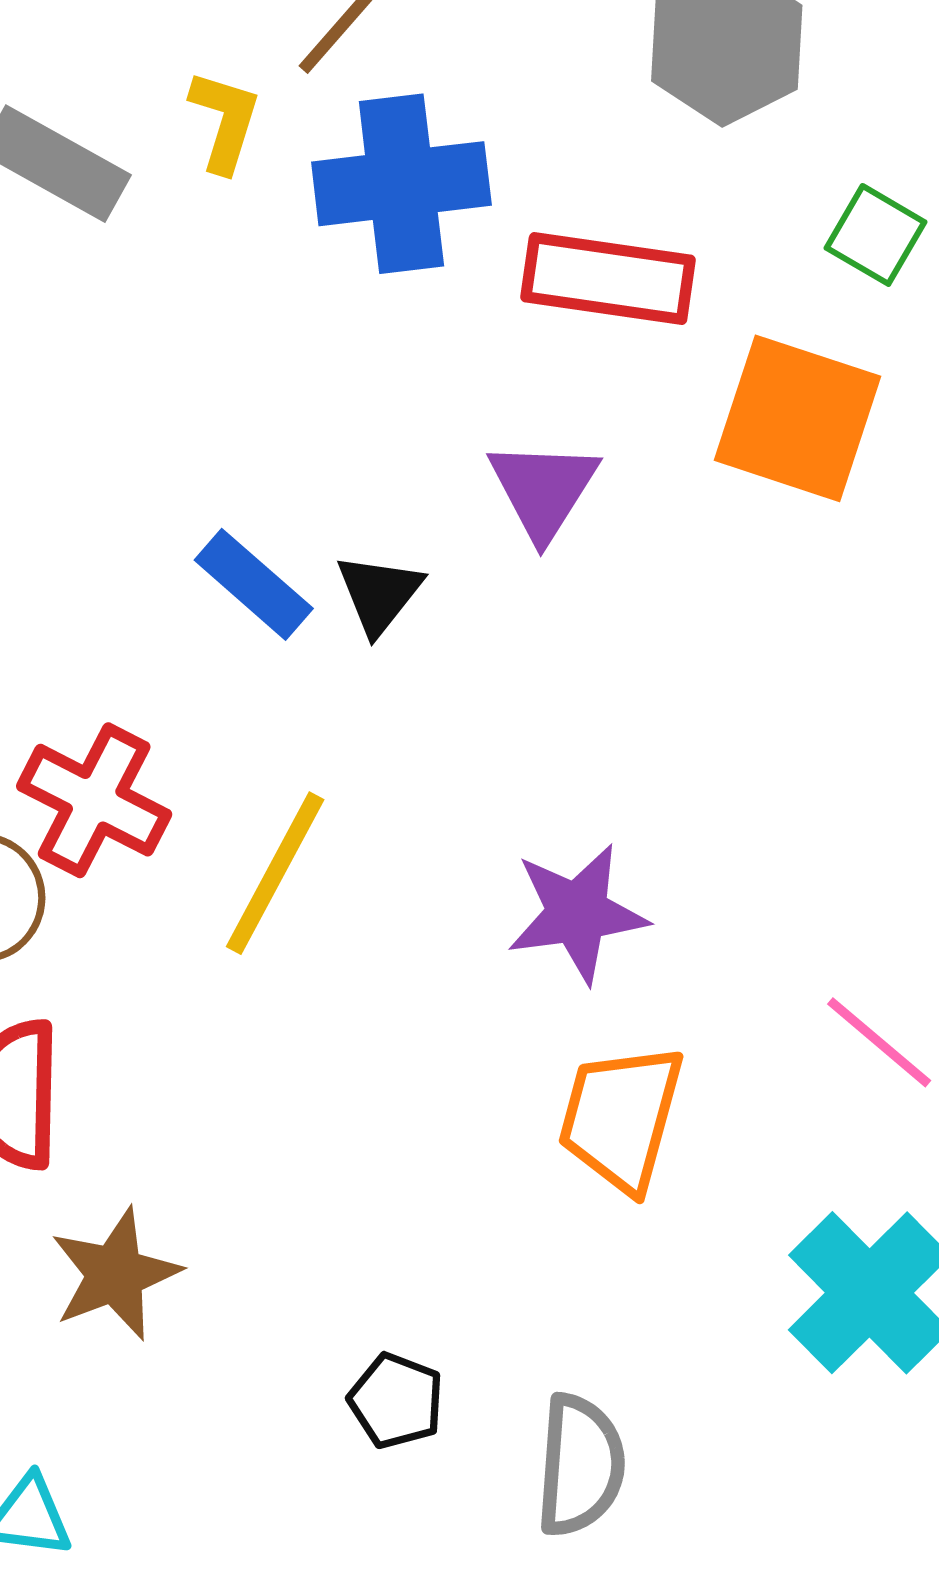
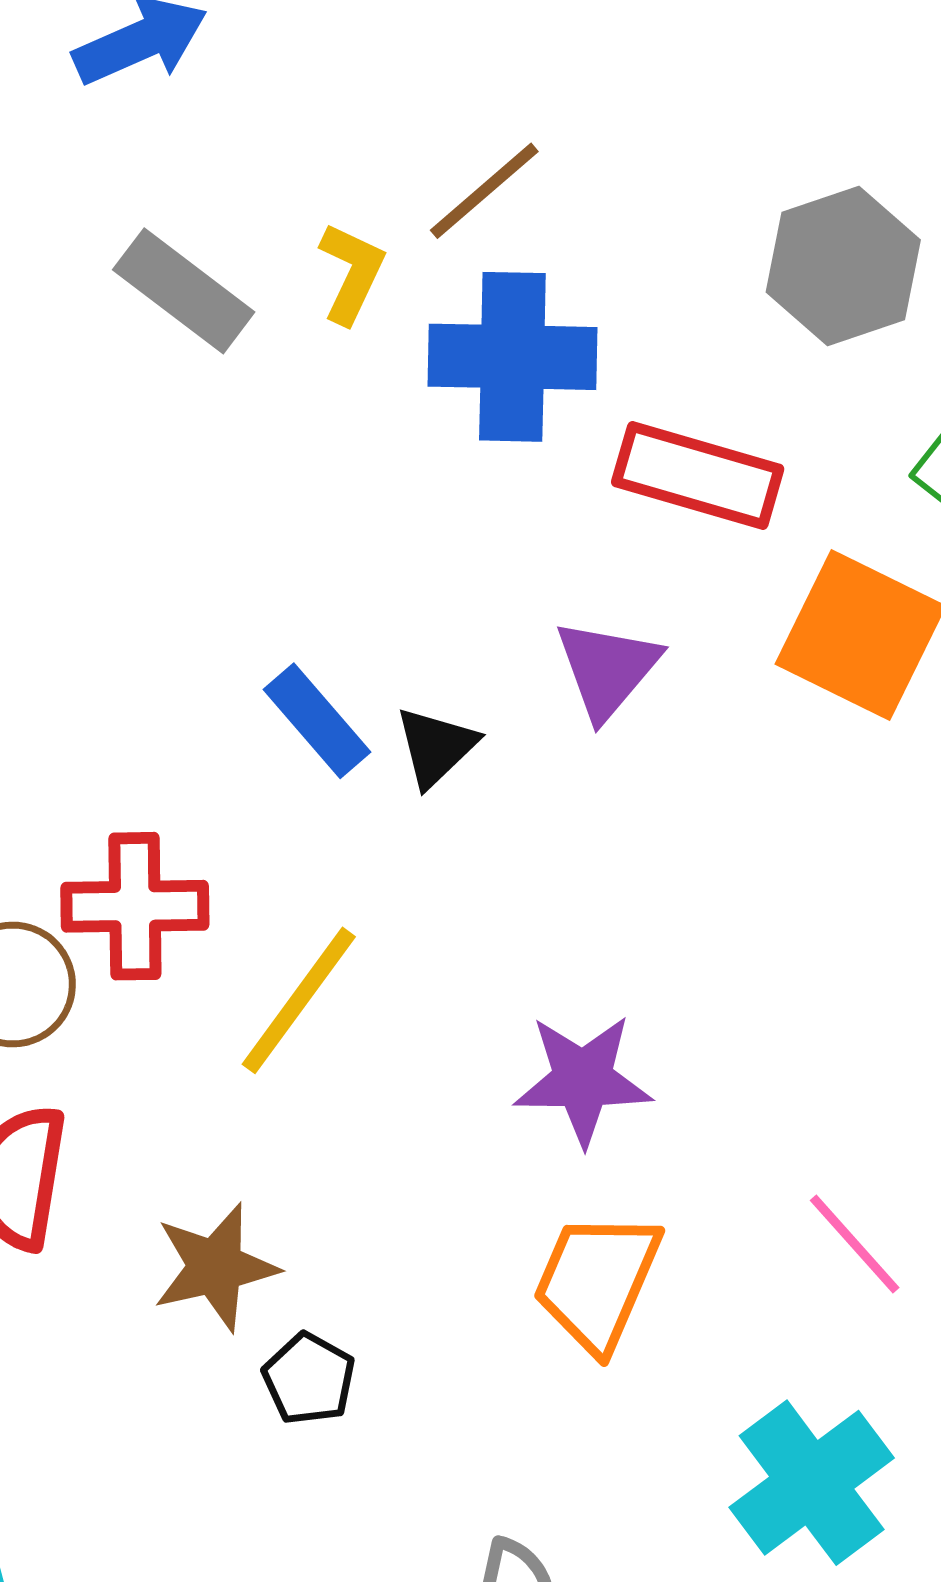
red cross: (94, 800) -> (135, 906), turned -36
brown star: (115, 1274) -> (215, 1267), moved
black pentagon: (396, 1401) -> (309, 1379), moved

